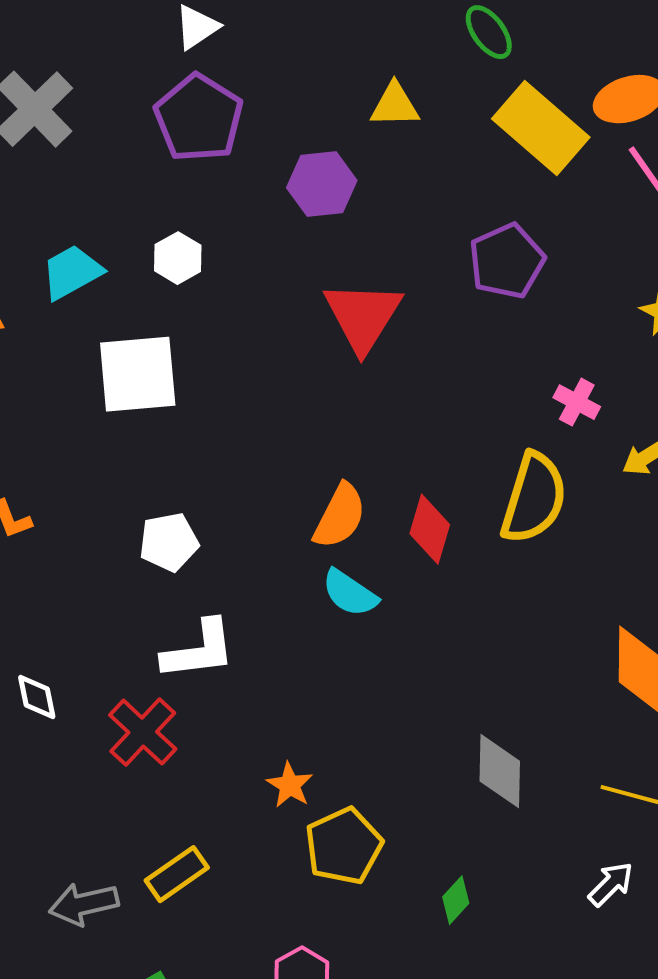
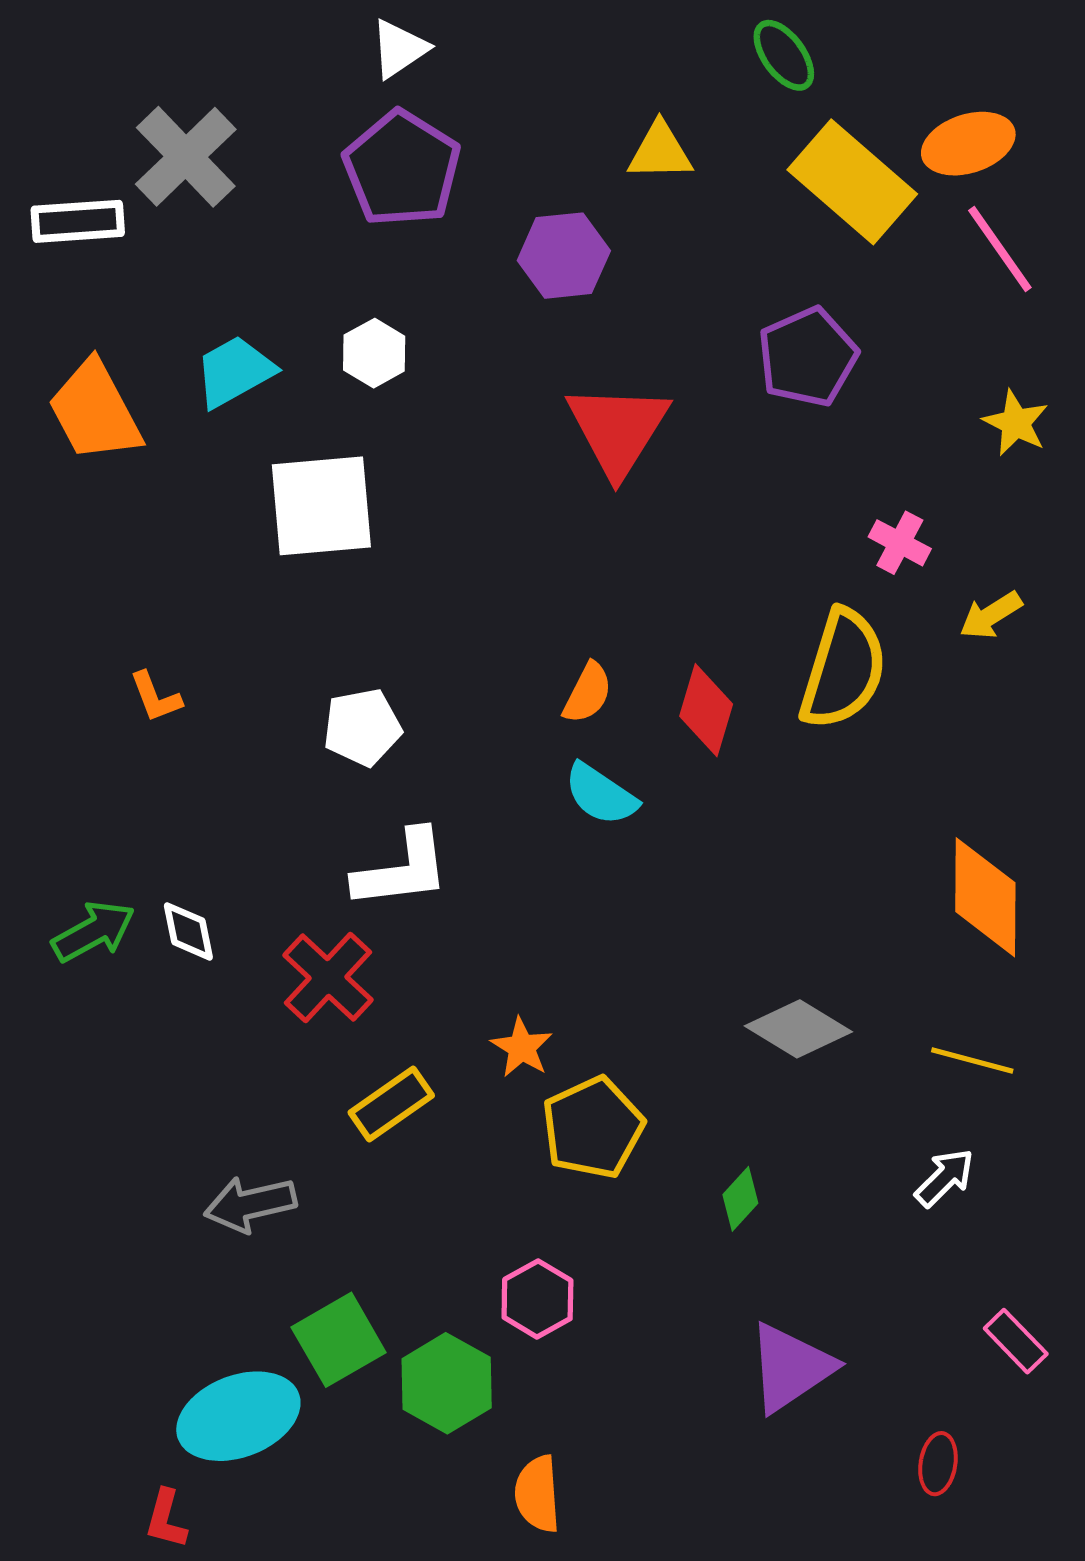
orange semicircle: (340, 516) -> (588, 693), size x0.7
gray diamond: (500, 771) -> (798, 1029), turned -60
yellow rectangle: (177, 874) -> (391, 1104), moved

